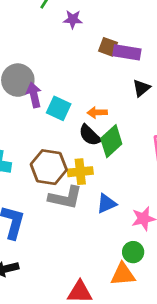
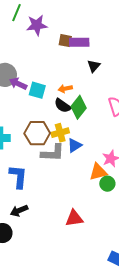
purple star: (73, 19) -> (37, 25), size x1.5
purple arrow: (34, 95) -> (18, 84), turned -42
blue triangle: (106, 203) -> (75, 145), moved
orange triangle: (123, 274) -> (98, 172), moved

